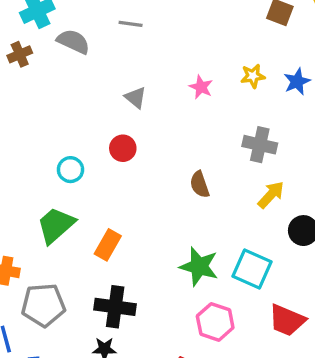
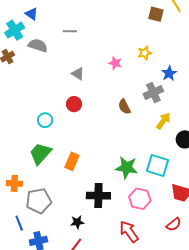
blue star: (297, 82) -> (169, 73), moved
gray cross: (260, 145) -> (153, 93), turned -30
brown semicircle: (200, 184) -> (124, 107), moved
black cross: (115, 307) -> (98, 196), moved

